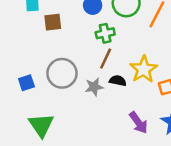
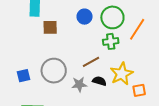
green cross: (105, 33) -> (111, 41), moved
brown line: (106, 59) -> (91, 62), turned 30

